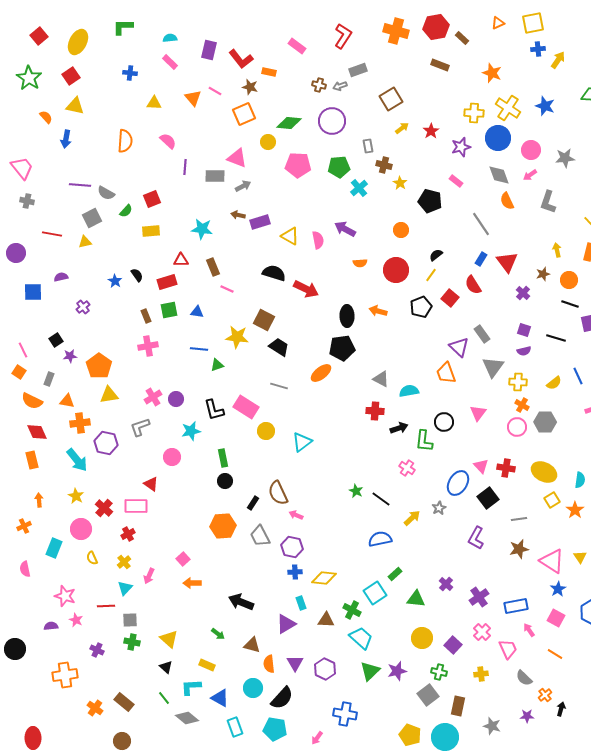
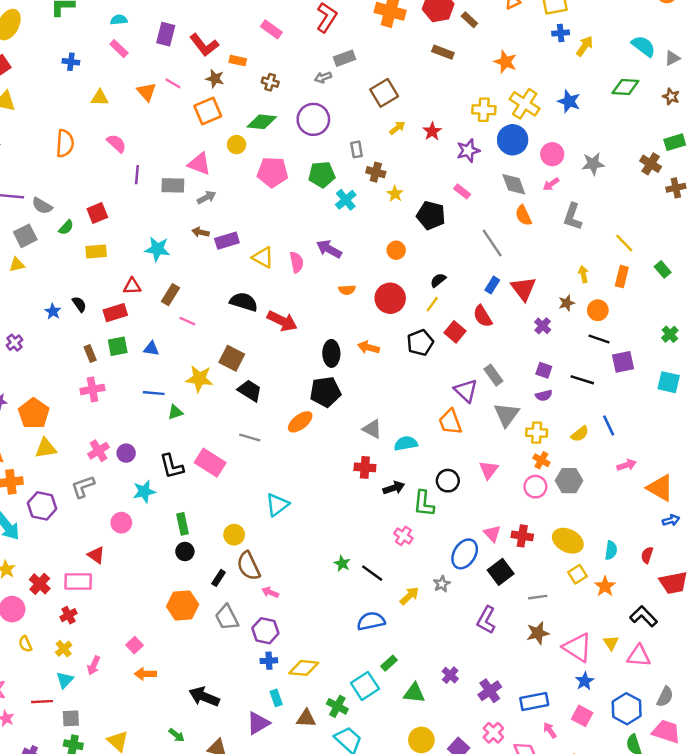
brown cross: (319, 85) -> (270, 82), moved
brown rectangle: (213, 267) -> (171, 295), turned 54
yellow circle: (266, 431) -> (234, 535), moved

